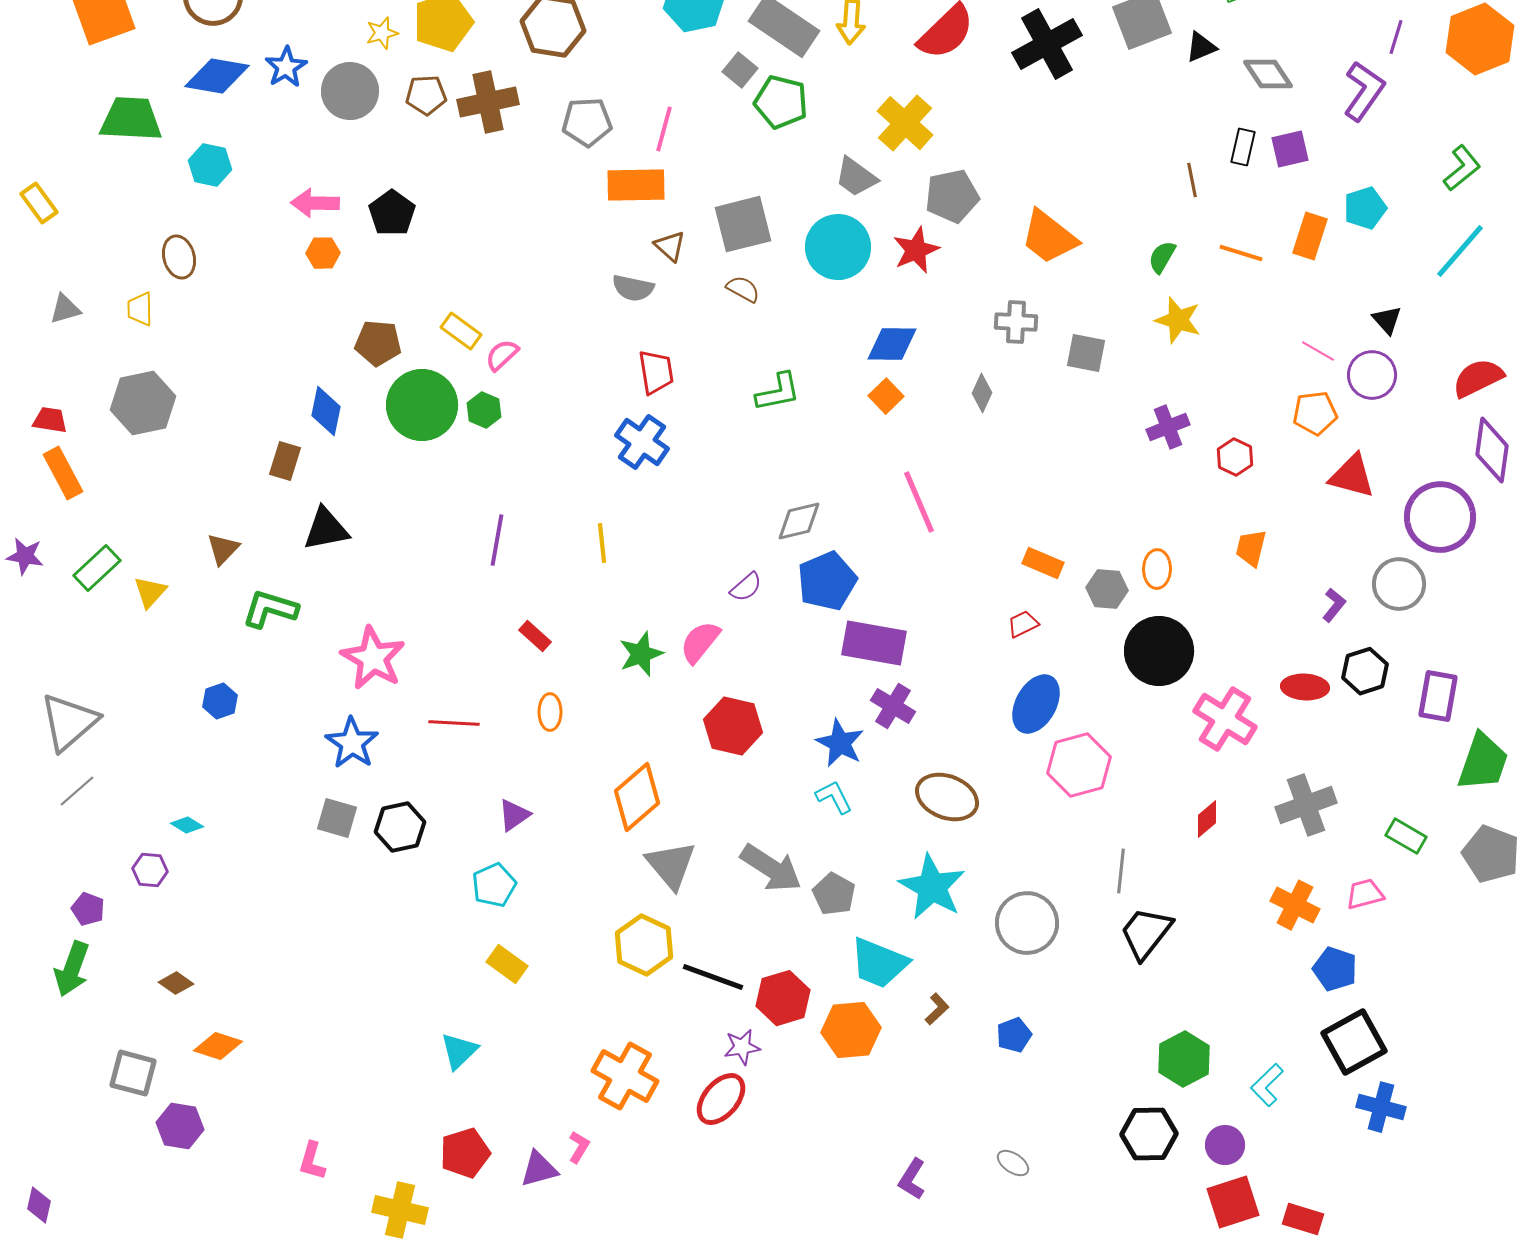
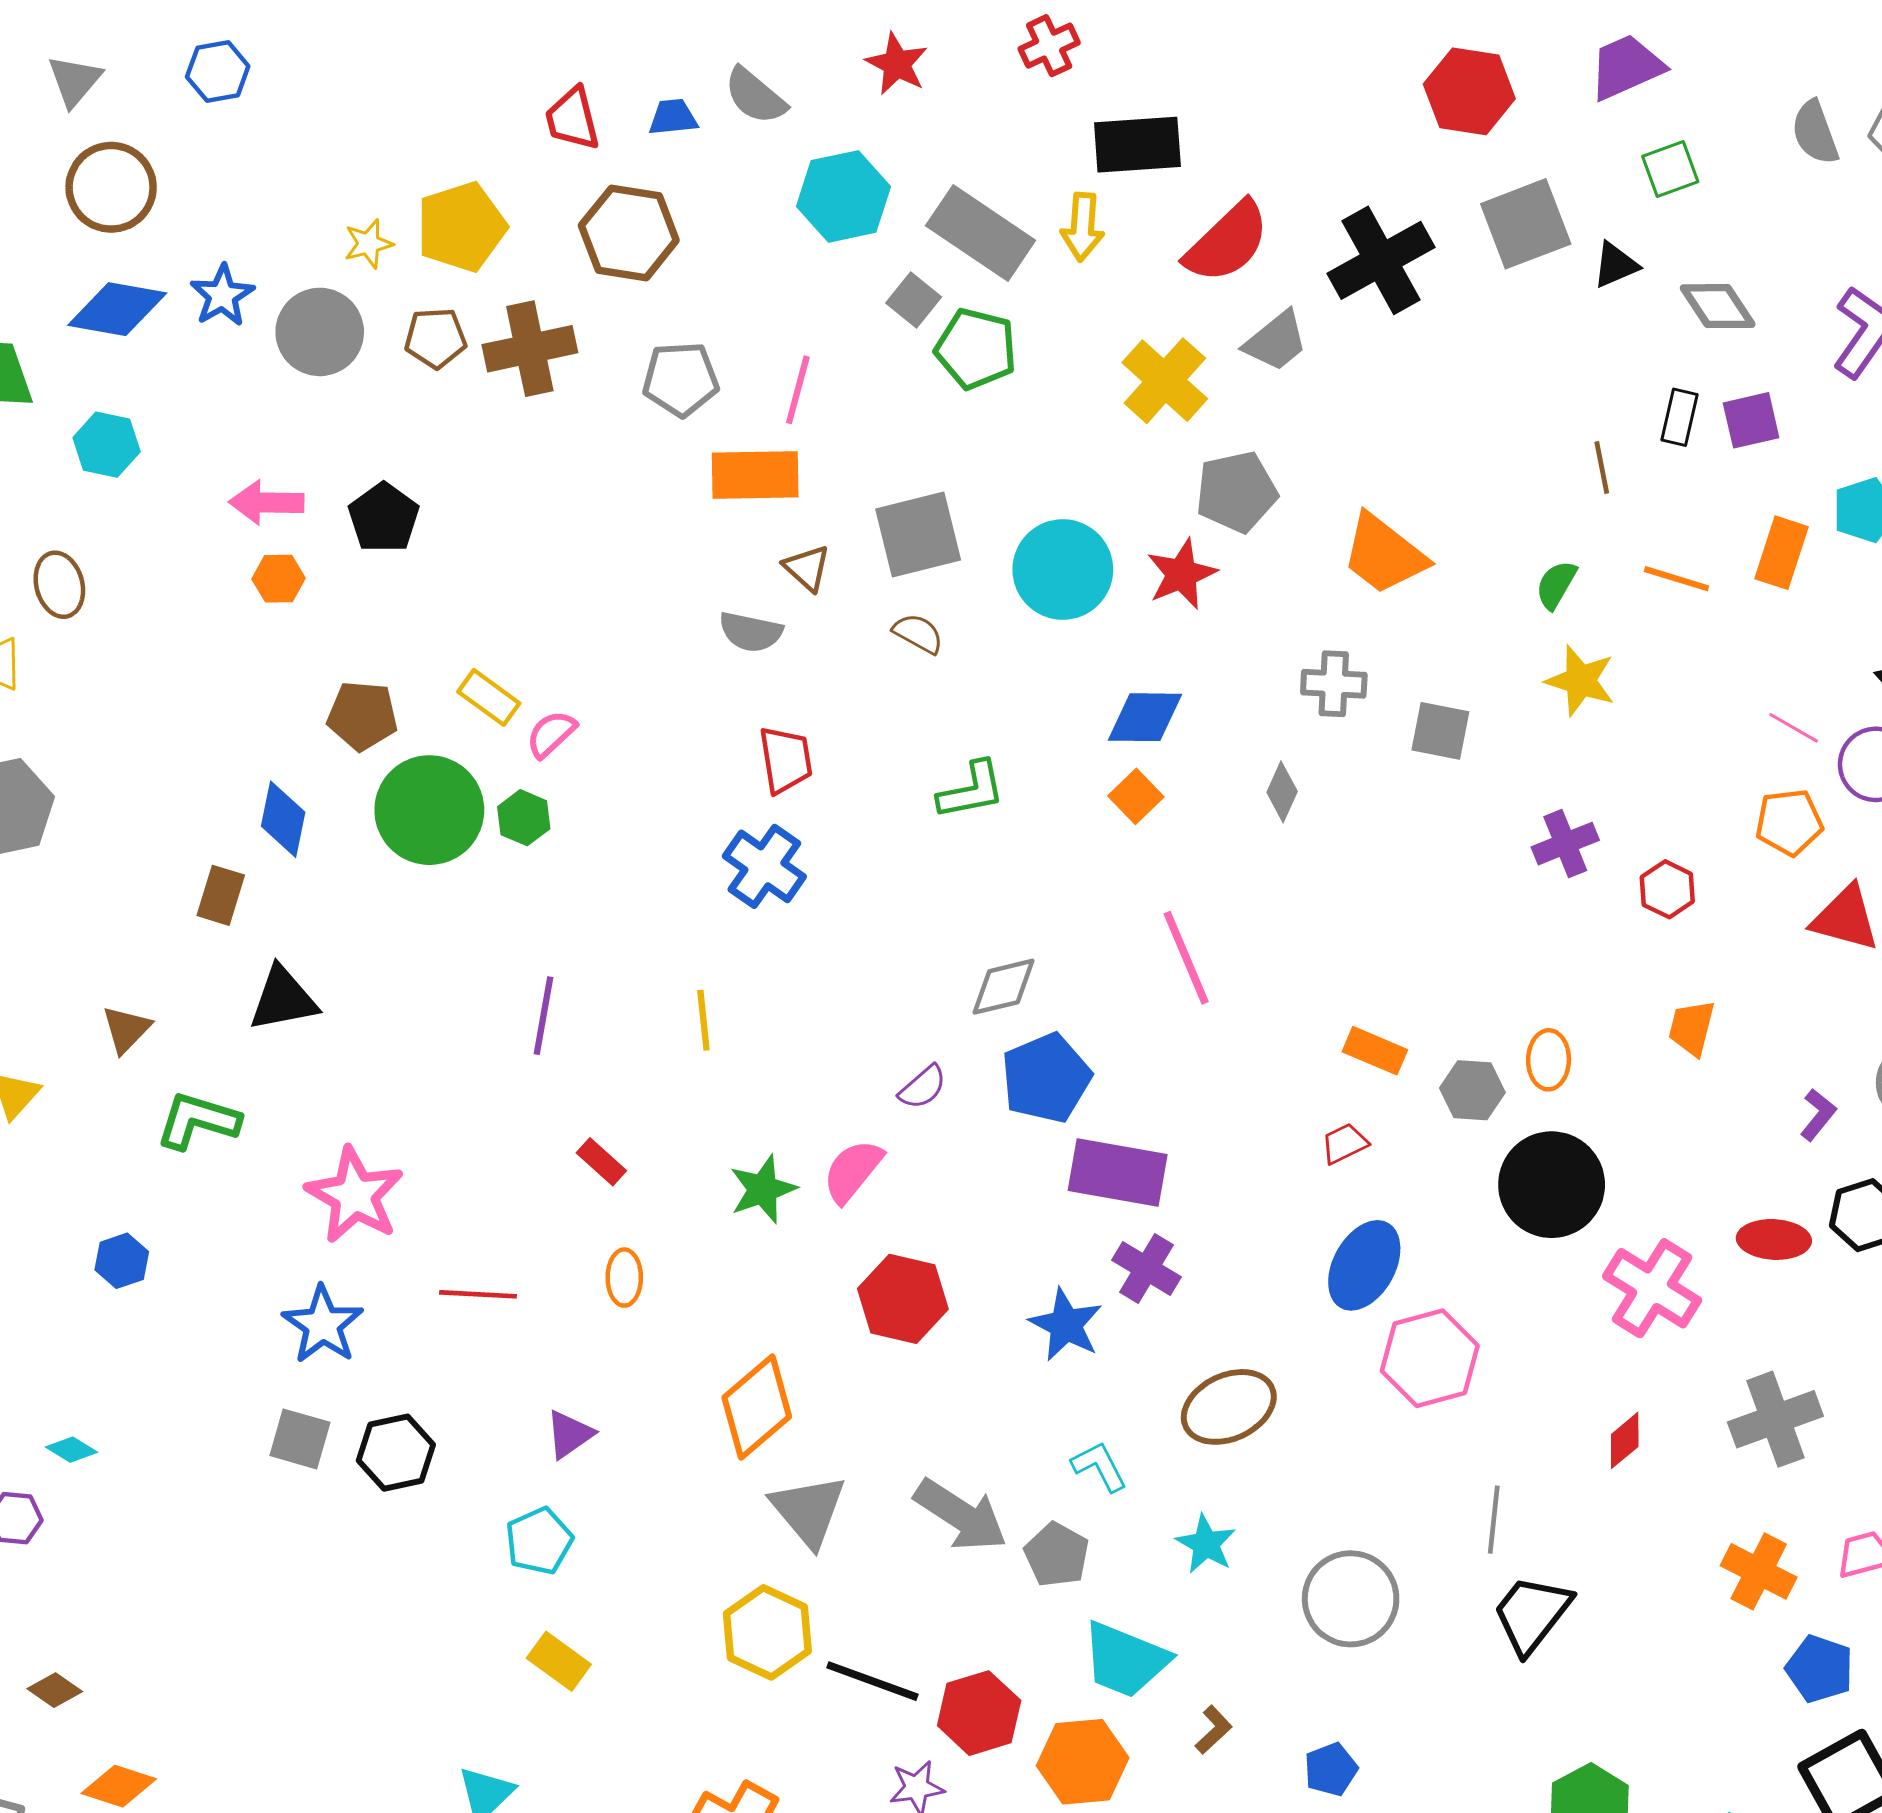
gray trapezoid: (856, 177) -> (1276, 341), moved, turned -75
cyan L-shape: (834, 797) -> (1099, 1466), moved
brown ellipse: (947, 797) -> (1229, 1407), turned -46
cyan star: (932, 887) -> (1206, 1544), size x0.6

